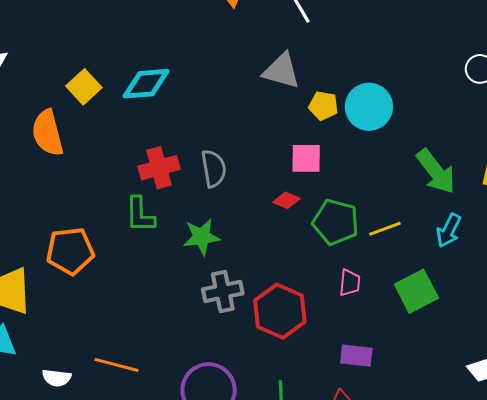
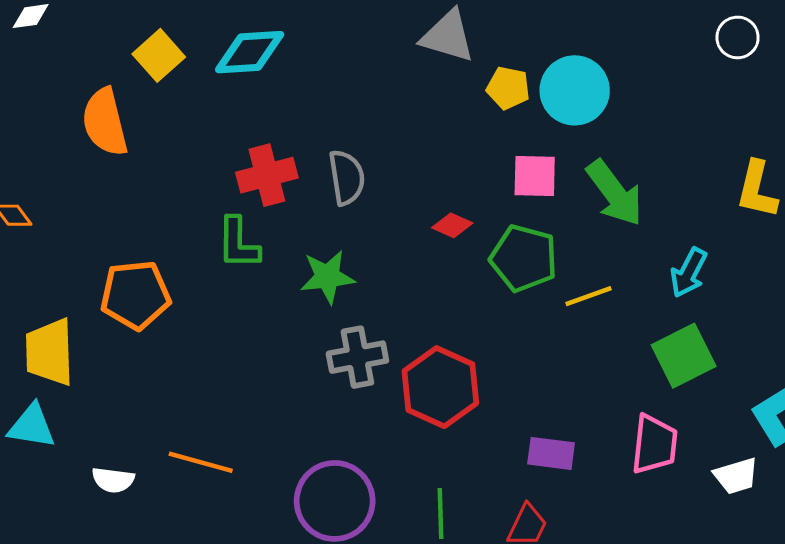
pink square: (306, 158) -> (535, 176), moved
green arrow: (436, 172) -> (615, 193), moved
yellow line: (385, 229) -> (589, 296), moved
pink trapezoid: (350, 283) -> (654, 444), moved, size x1.5
green square: (416, 291) -> (684, 356), moved

